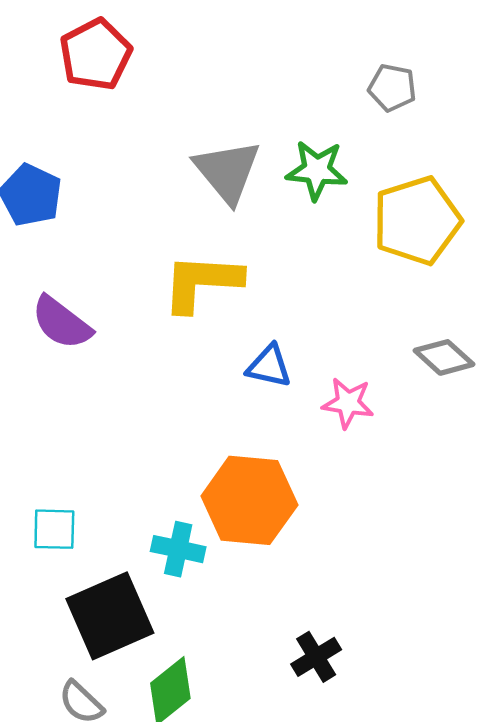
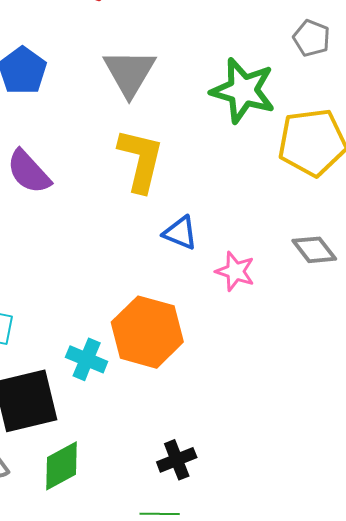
green star: (317, 170) -> (243, 91), size x1.4
gray triangle: (227, 171) -> (129, 73), moved
yellow L-shape: (202, 282) -> (141, 160), turned 90

